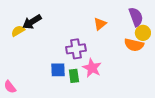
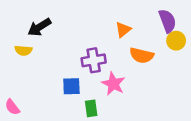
yellow semicircle: (18, 31) -> (23, 50), moved, turned -144
orange semicircle: (134, 45) -> (142, 55), moved
green rectangle: (74, 76) -> (91, 108), moved

